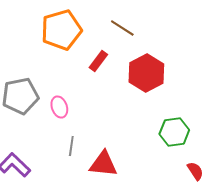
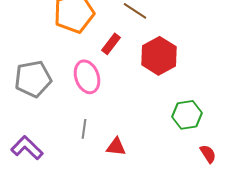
pink ellipse: (59, 107) -> (87, 77), moved, size x1.5
red triangle: (103, 164) -> (116, 147), size x0.7

